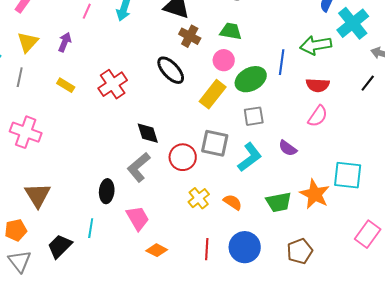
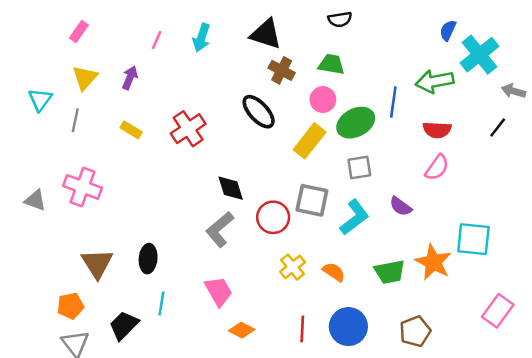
black ellipse: (107, 191) -> (148, 259), moved

